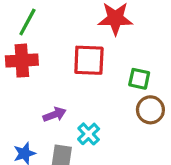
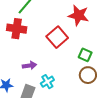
red square: (89, 60) -> (57, 37), turned 35

